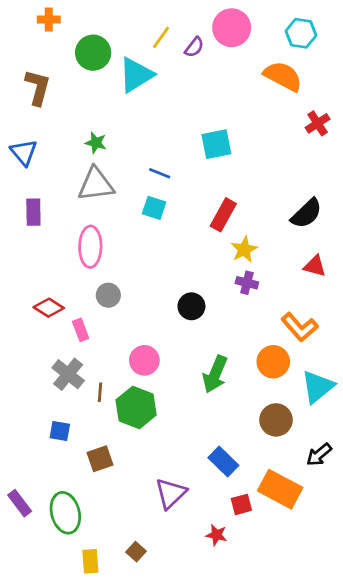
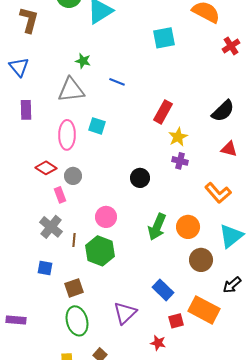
green star: (96, 143) -> (83, 61), moved
cyan square: (216, 144) -> (164, 38), moved
cyan square: (154, 208) -> (97, 126), moved
gray circle: (108, 295) -> (73, 176), moved
red diamond: (49, 308) -> (46, 168), moved
orange circle: (273, 362) -> (188, 227), moved
purple rectangle: (20, 503) -> (16, 320), turned -48
green ellipse: (65, 513) -> (77, 321), moved

